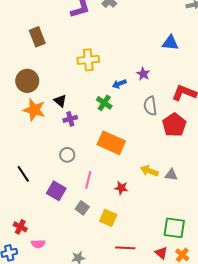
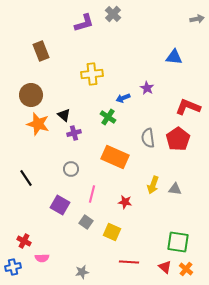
gray semicircle: (150, 106) -> (148, 138), moved
yellow arrow: (149, 171) -> (153, 185), turned -90
black line: (23, 174) -> (26, 178), moved

